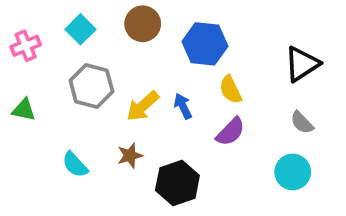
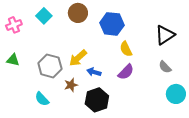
gray hexagon: (91, 86) -> (50, 66), moved
blue arrow: (183, 106) -> (94, 72), moved, turned -48
cyan semicircle: (75, 165) -> (42, 99), moved
cyan circle: (293, 172) -> (176, 94), moved

